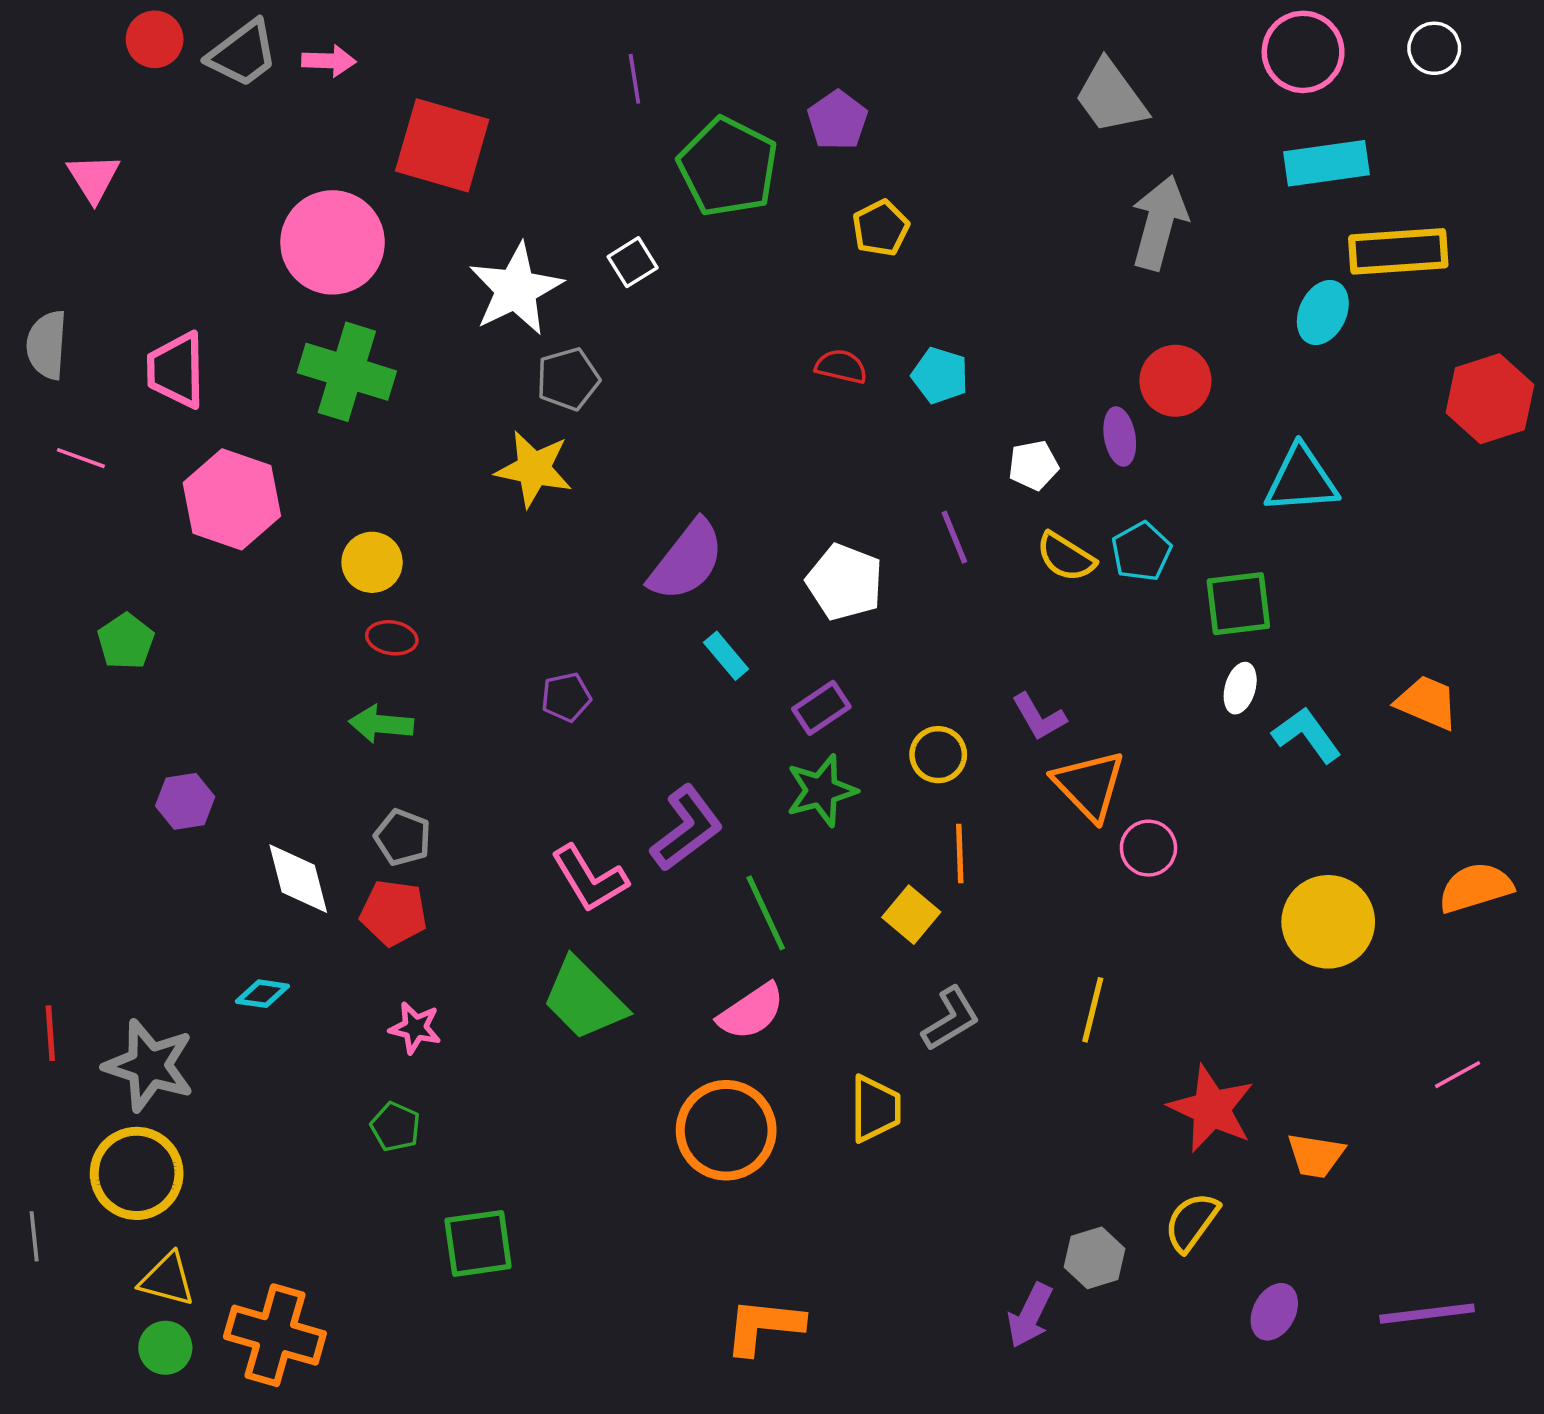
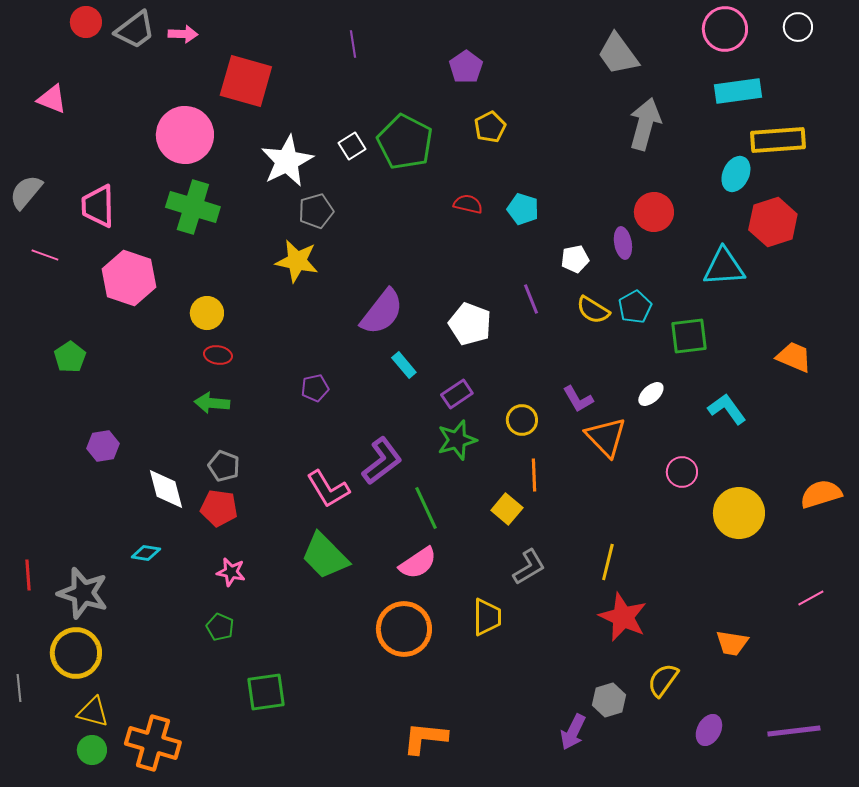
green pentagon: (728, 167) -> (405, 142), moved
pink triangle: (93, 178) -> (52, 99), turned -36
gray semicircle: (47, 345) -> (26, 192), turned 36
red hexagon: (1490, 399) -> (773, 222), moved
white ellipse: (1240, 688) -> (651, 394), moved, turned 32
orange trapezoid: (1427, 703) -> (794, 357), moved
pink circle: (1148, 848) -> (682, 472), moved
red star: (1211, 1109) -> (623, 617), moved

